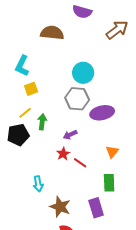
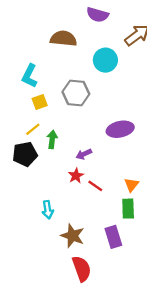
cyan circle: (83, 73) -> (105, 60), moved
gray hexagon: (77, 99) -> (76, 93), moved
orange triangle: (112, 152) -> (131, 185), moved

